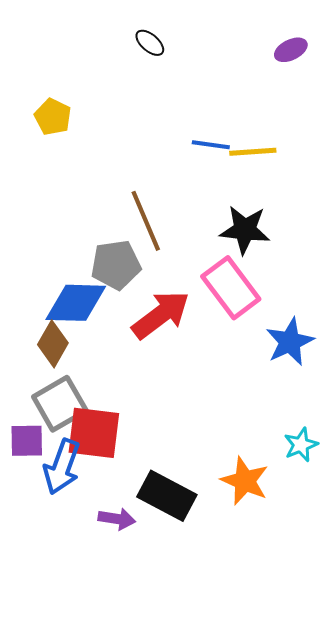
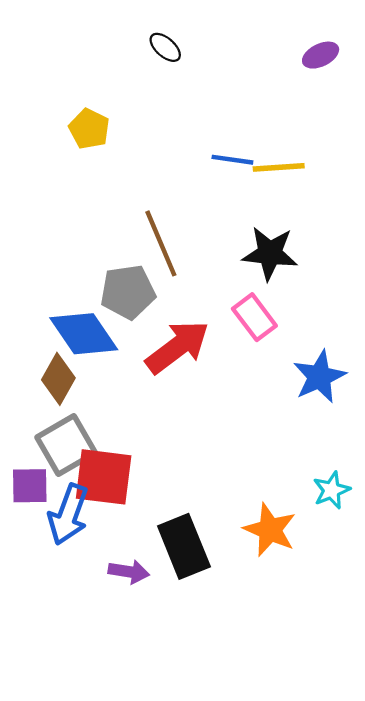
yellow pentagon: (53, 117) -> (89, 129), moved
pink rectangle: (231, 288) -> (254, 317), size x0.7
blue diamond: (76, 303) -> (84, 334), turned 54
black rectangle: (167, 496) -> (184, 546), turned 40

